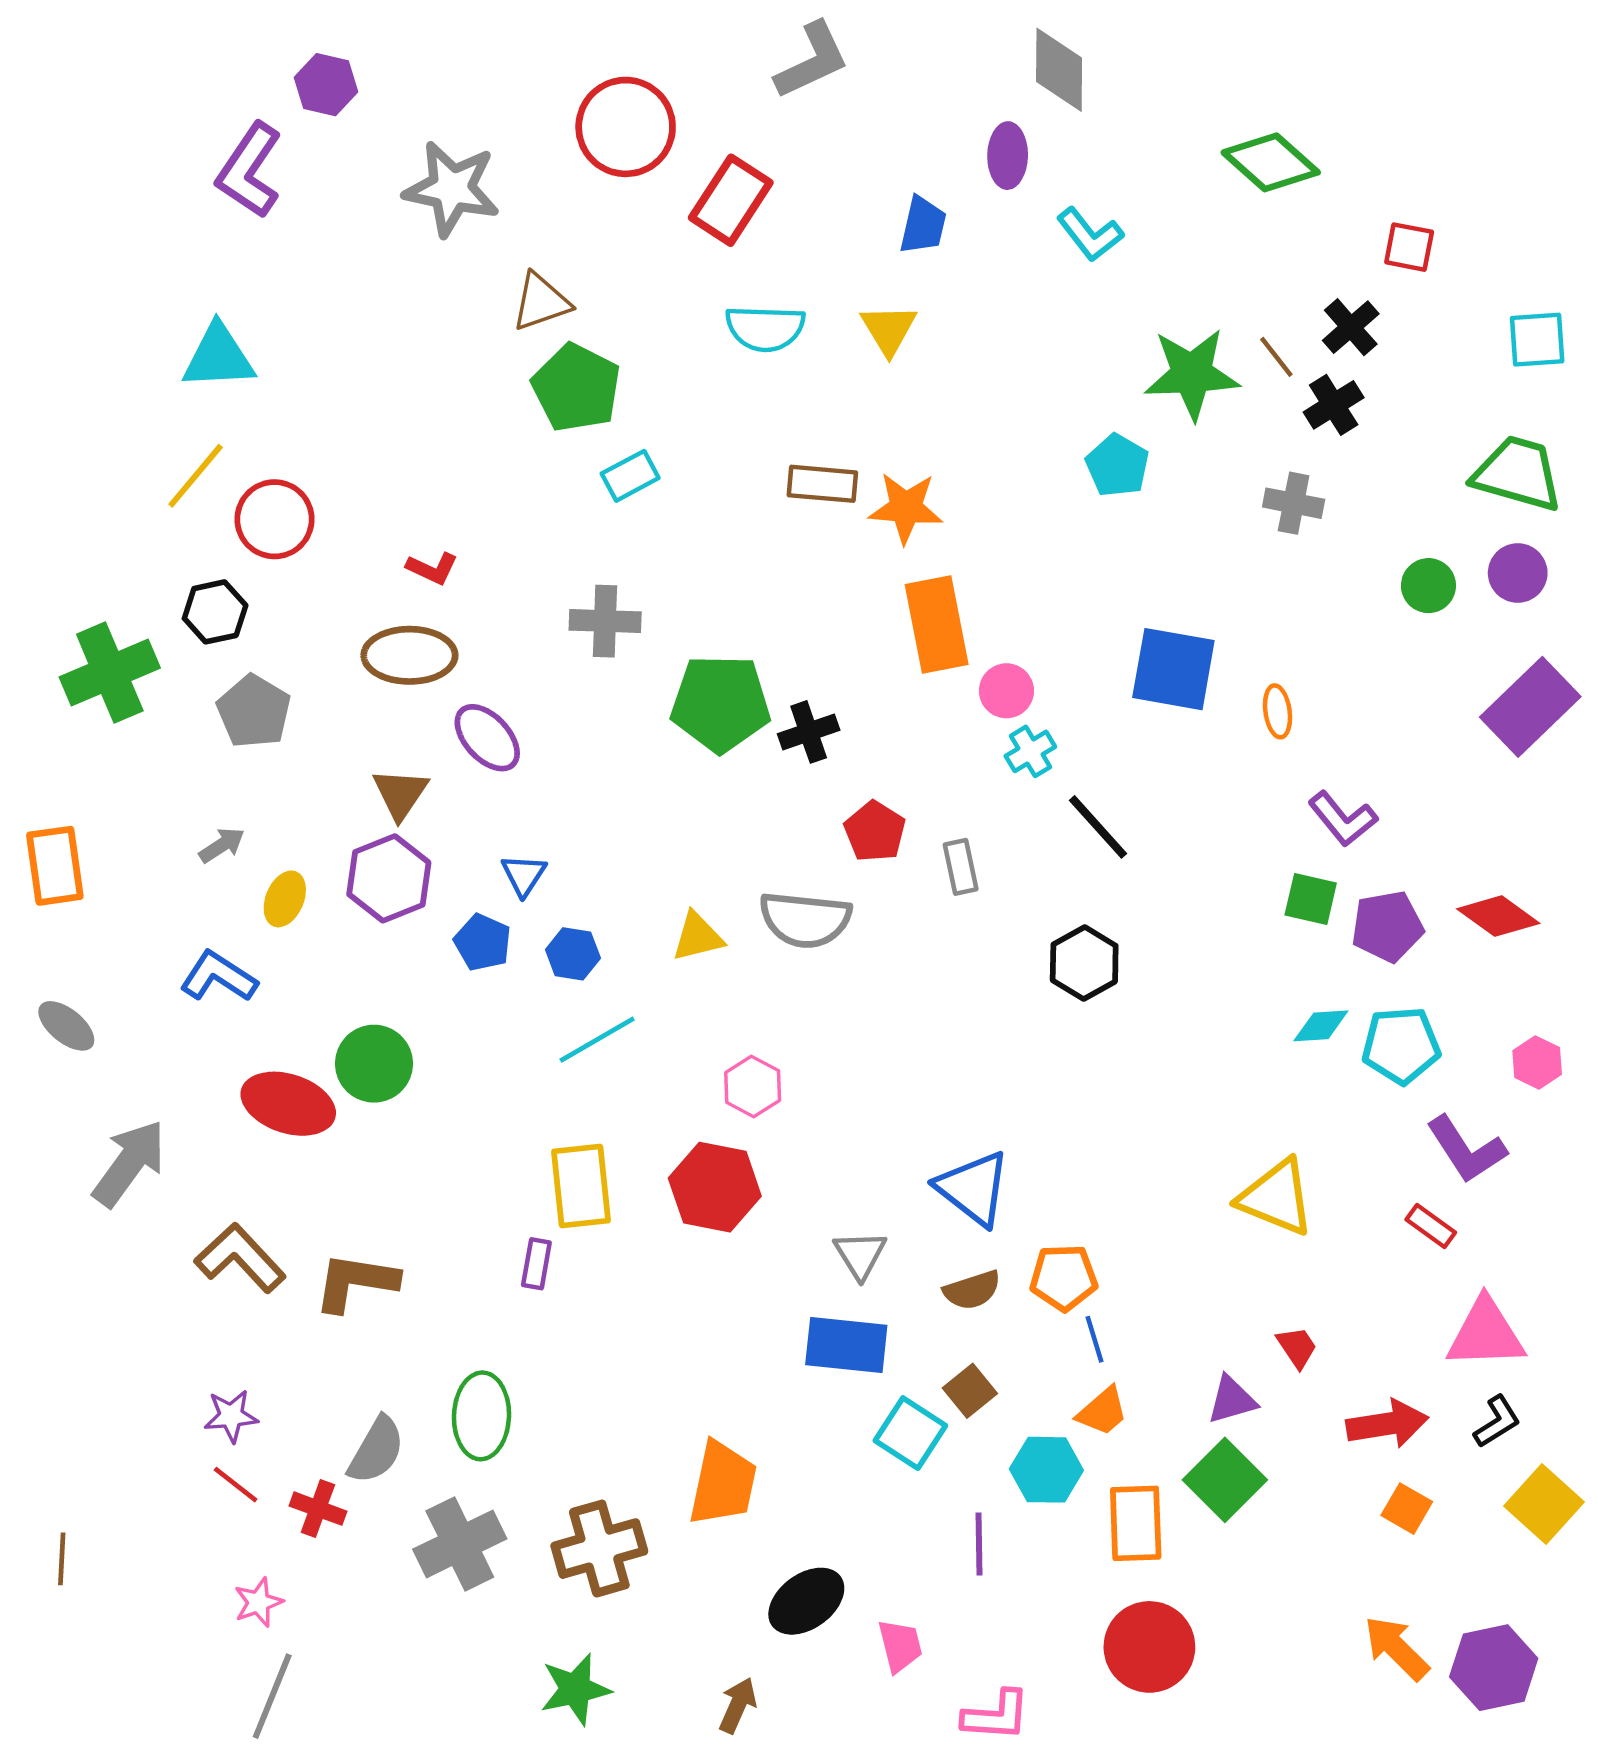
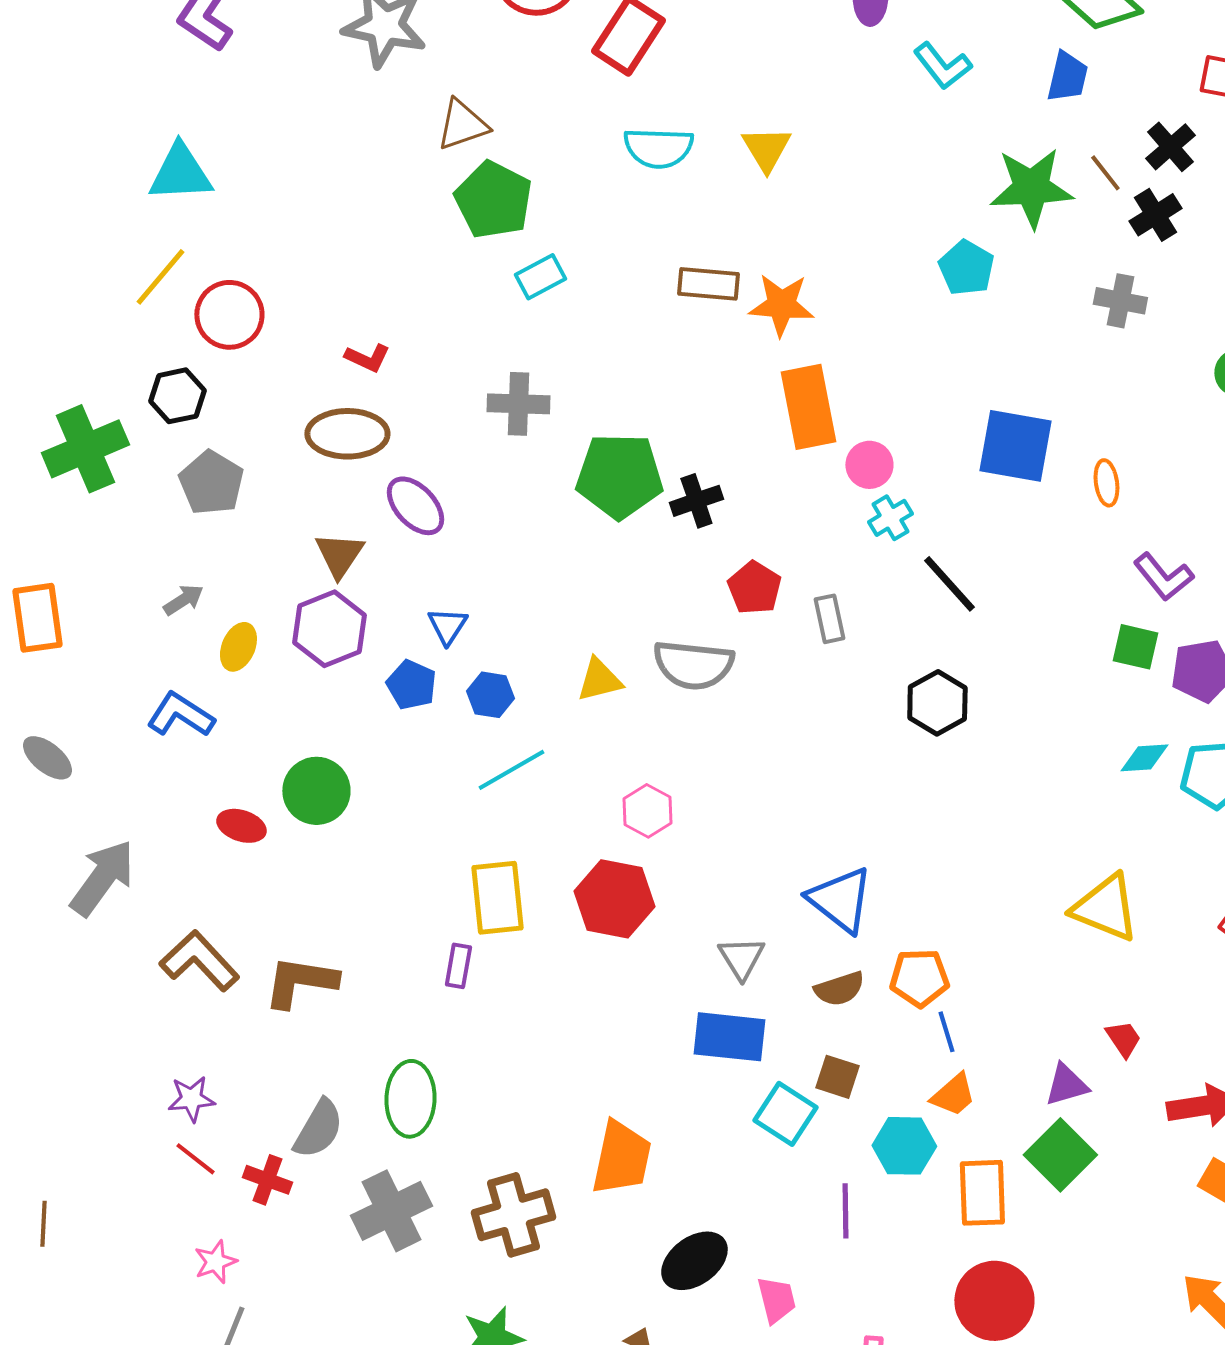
blue trapezoid: (923, 225) -> (1067, 77), moved
red ellipse: (288, 1104) -> (241, 826), size x0.6
brown square: (970, 1391) -> (837, 1077), turned -33

